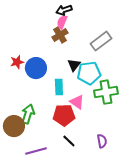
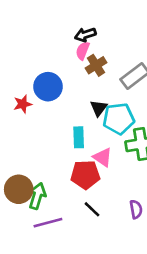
brown cross: (60, 35) -> (96, 65), moved
blue circle: (36, 68) -> (48, 87), moved
green arrow: (28, 114) -> (37, 196), moved

